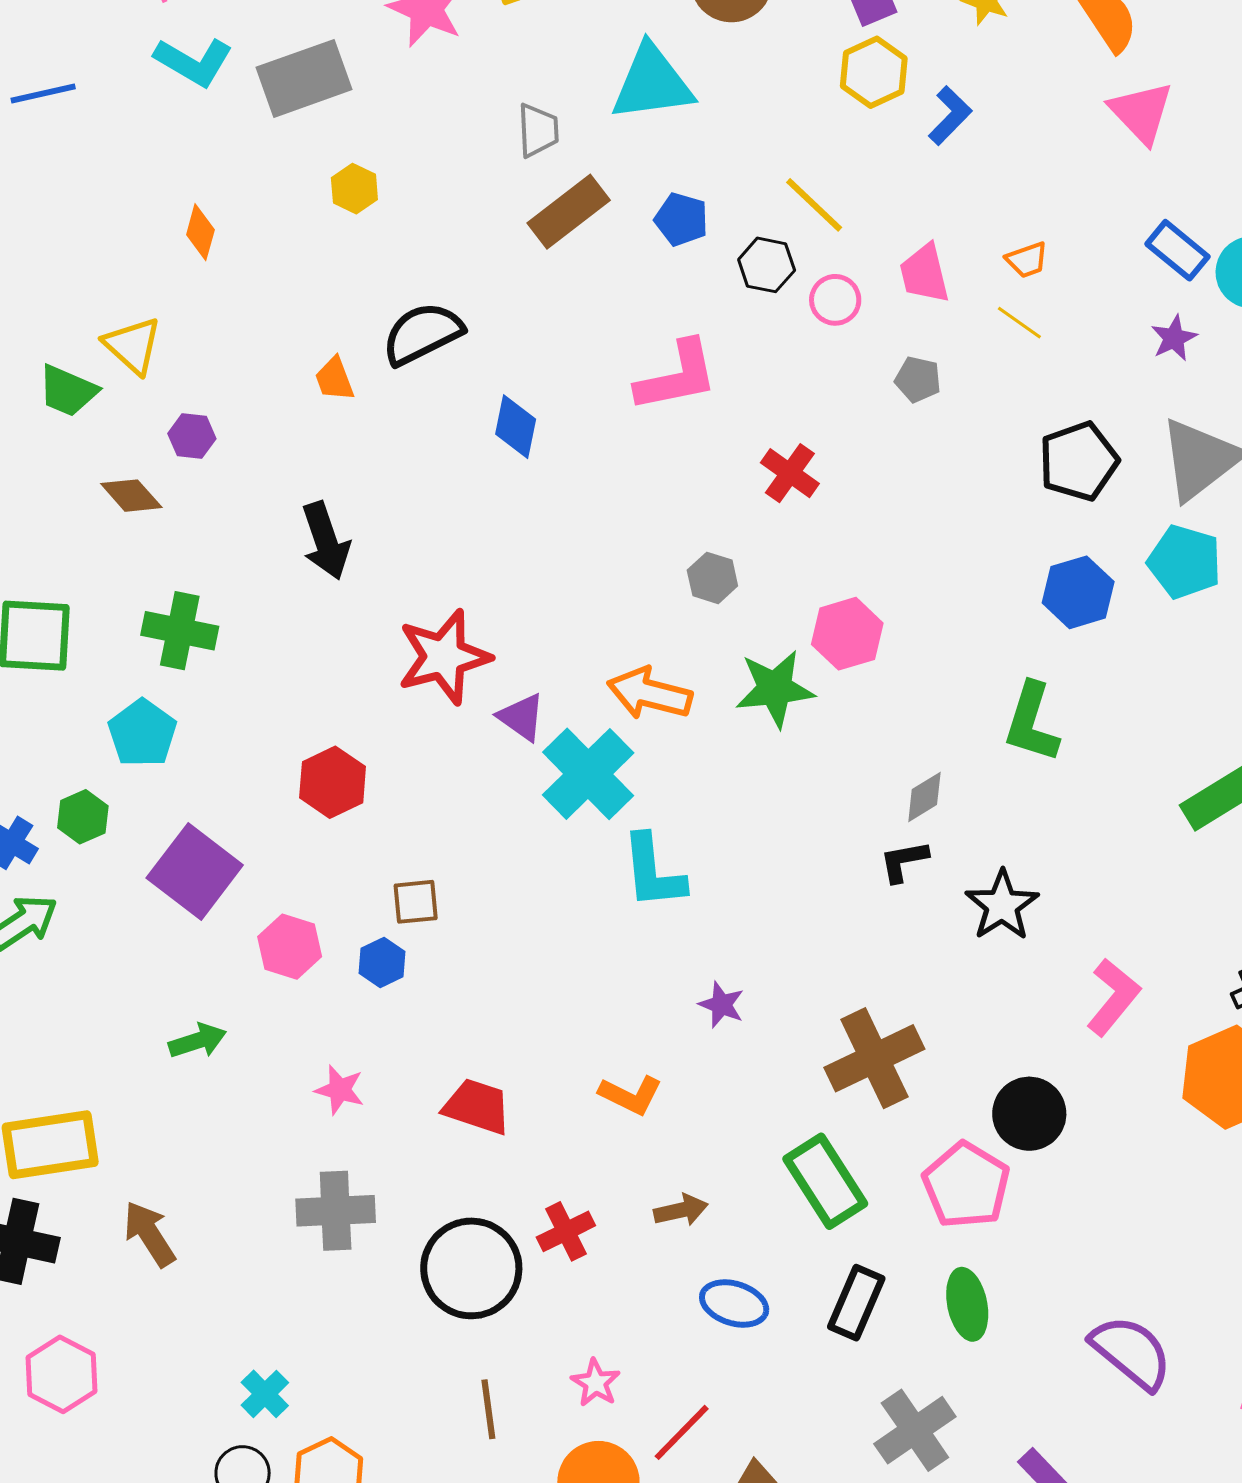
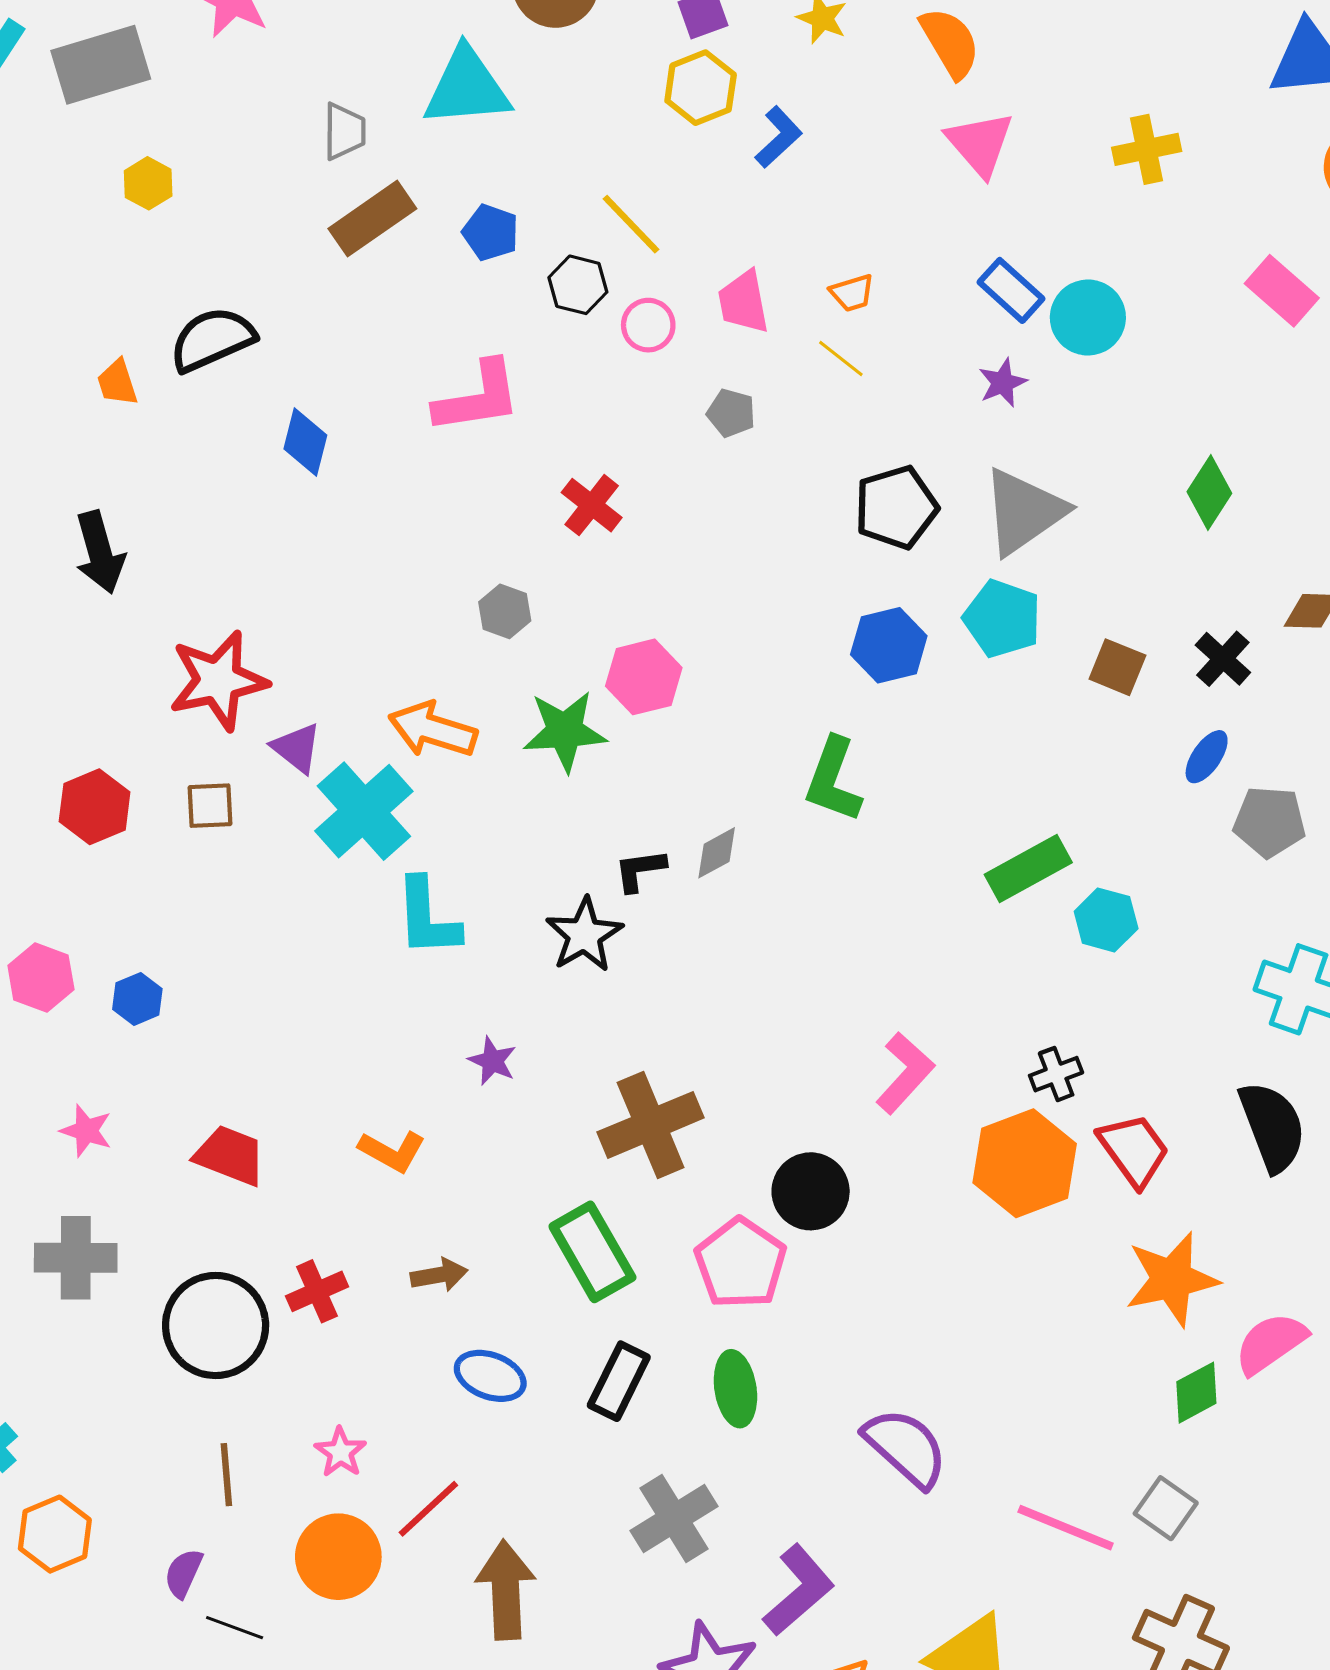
black L-shape: (904, 861) -> (640, 870), moved
brown square: (416, 902) -> (210, 806), moved
black star: (1002, 905) -> (584, 935), moved

